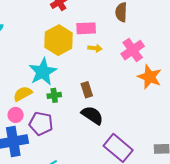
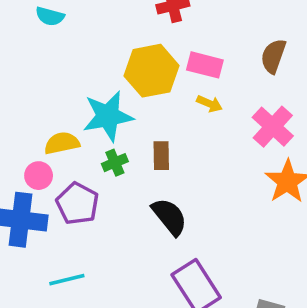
pink cross: (133, 50) -> (273, 127), turned -30
brown rectangle: (87, 90) -> (161, 156), moved
green cross: (54, 95) -> (115, 163), turned -32

